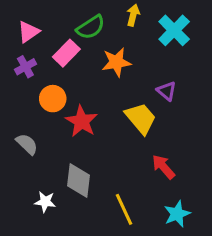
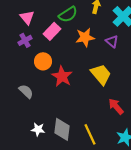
pink triangle: (28, 32) -> (27, 17), turned -35
purple triangle: (166, 91) -> (112, 41), moved
gray diamond: (79, 180) -> (62, 129), moved

